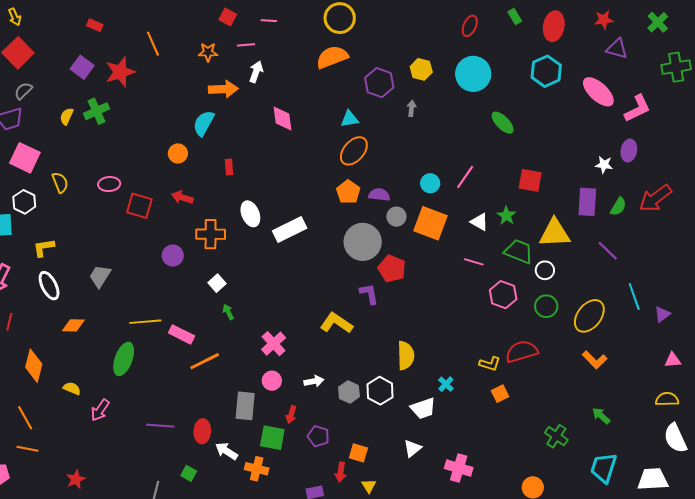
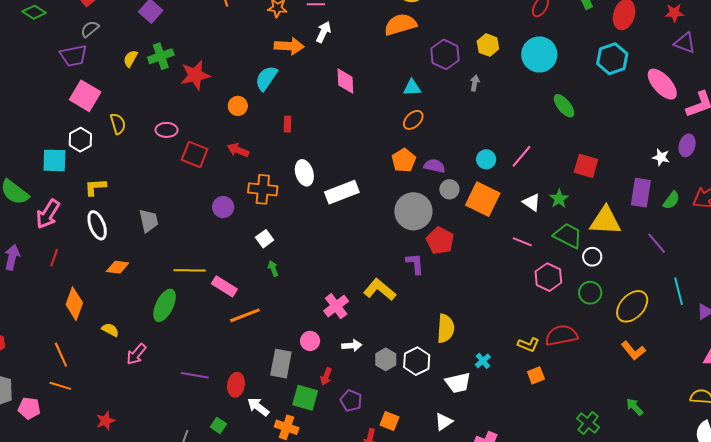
red star: (120, 72) -> (195, 75), moved
orange ellipse: (354, 151) -> (413, 120), size x0.7
gray trapezoid: (100, 276) -> (149, 221), turned 130
pink cross: (274, 344) -> (336, 306), moved

